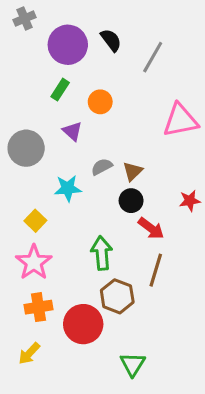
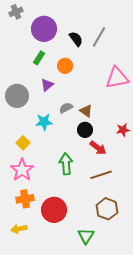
black semicircle: (111, 40) -> (76, 39), moved
purple triangle: (72, 131) -> (47, 85), turned 40
brown triangle: (133, 171) -> (86, 111), turned -40
brown line: (156, 270) -> (101, 175), turned 55
brown hexagon: (117, 296) -> (107, 209), moved
yellow arrow: (29, 353) -> (19, 229), turned 35

